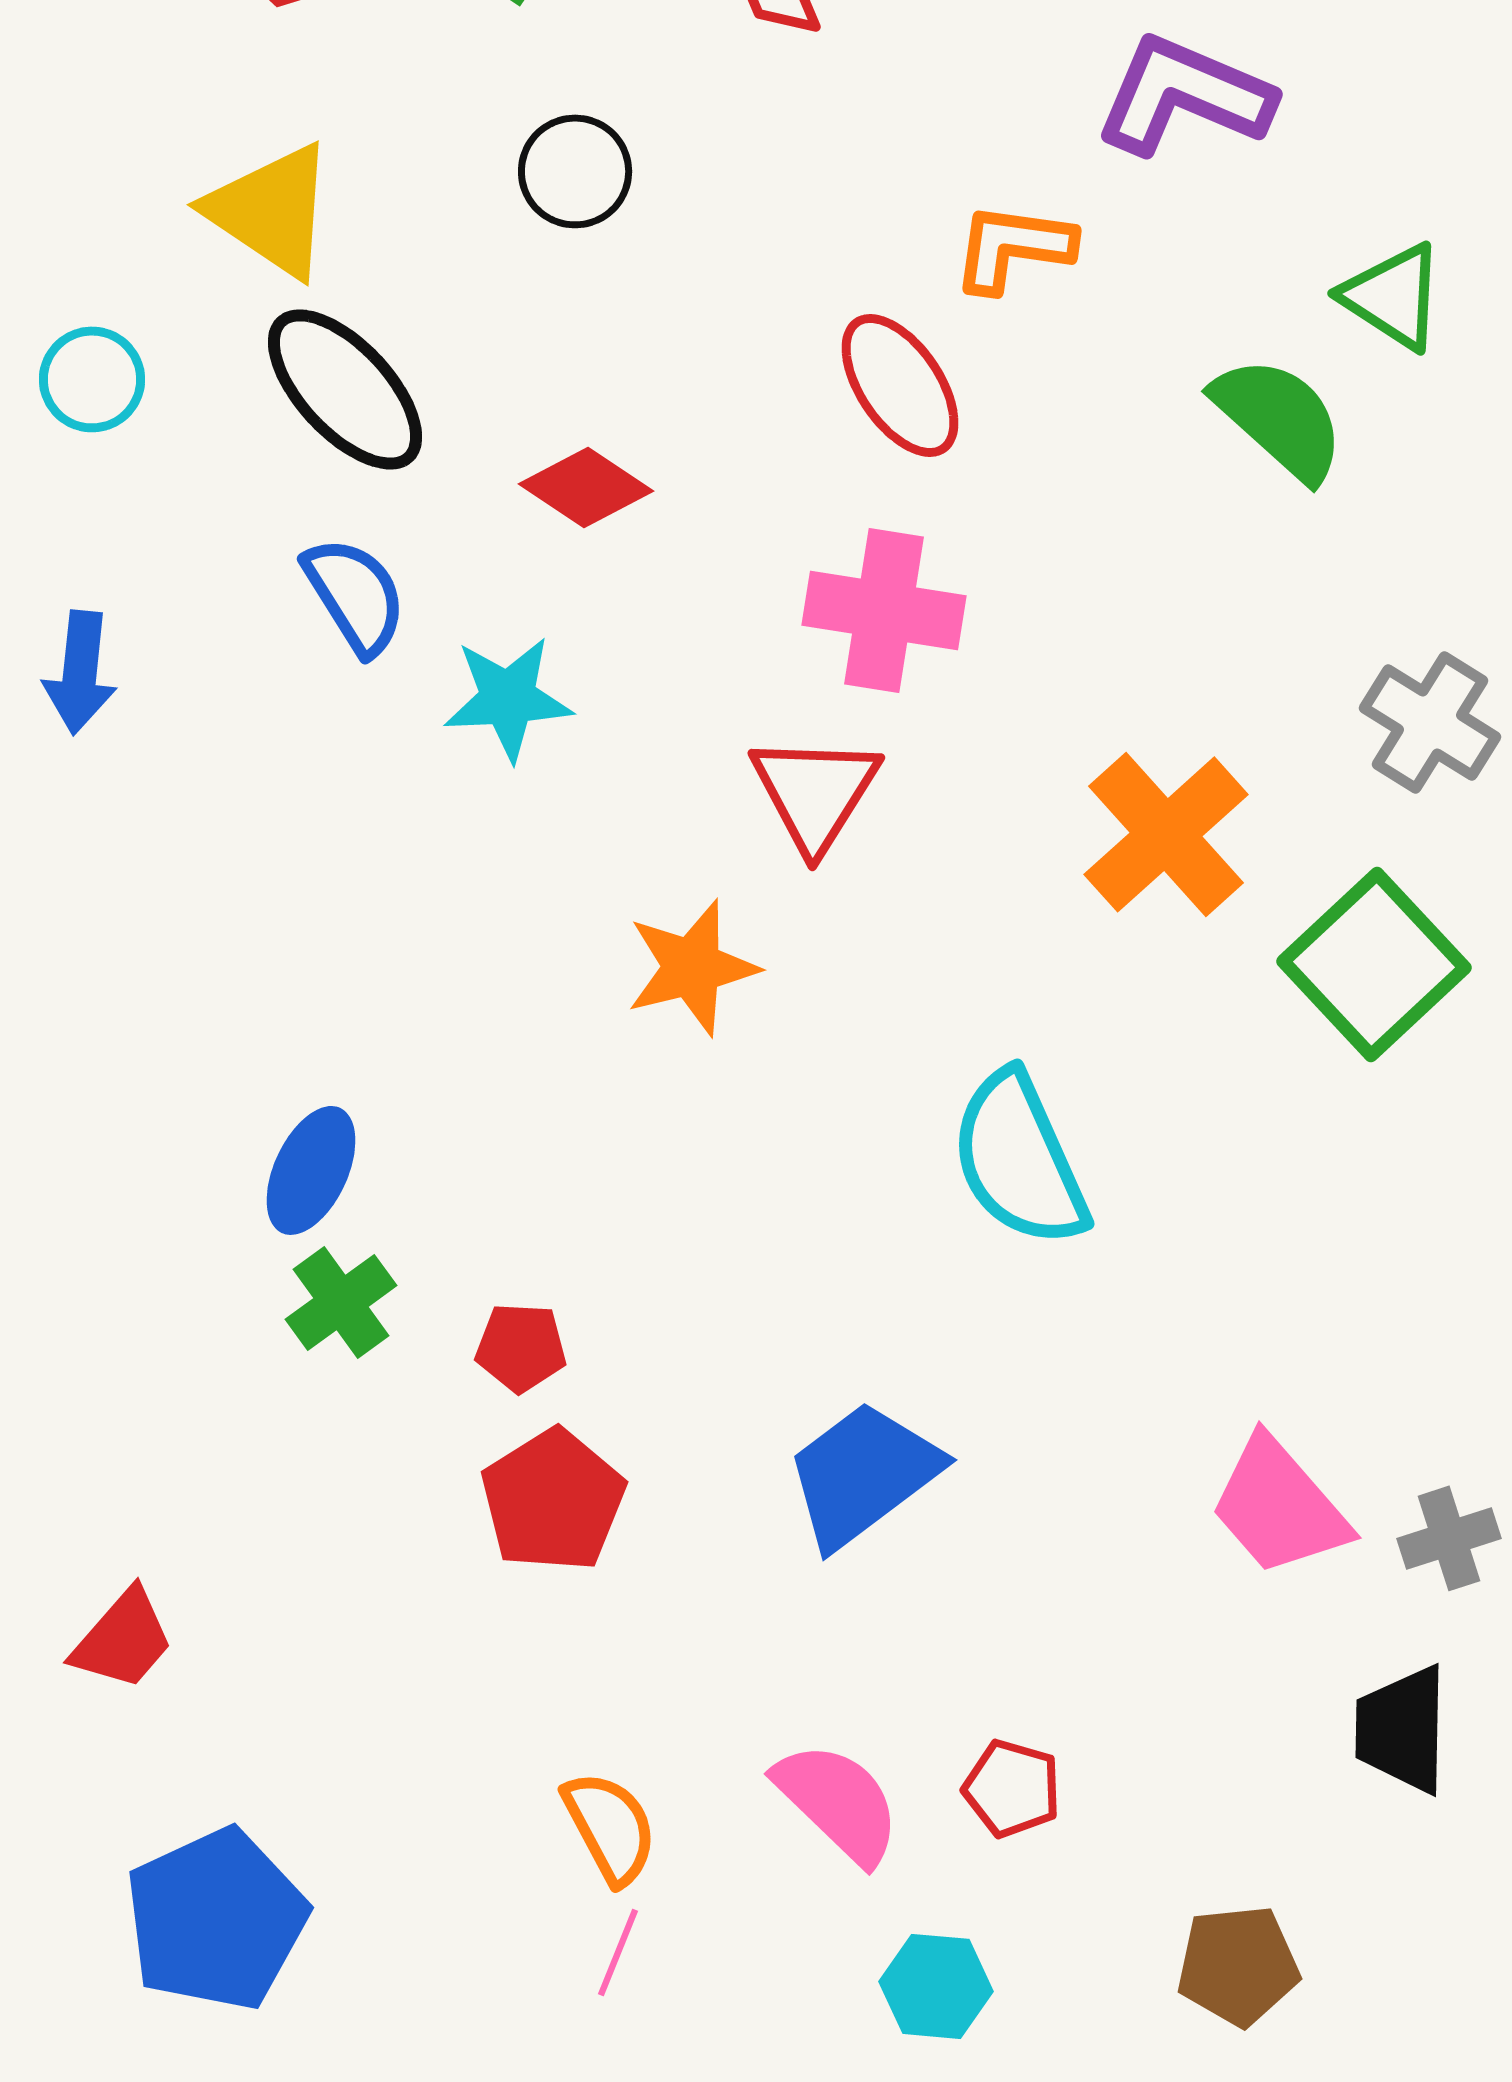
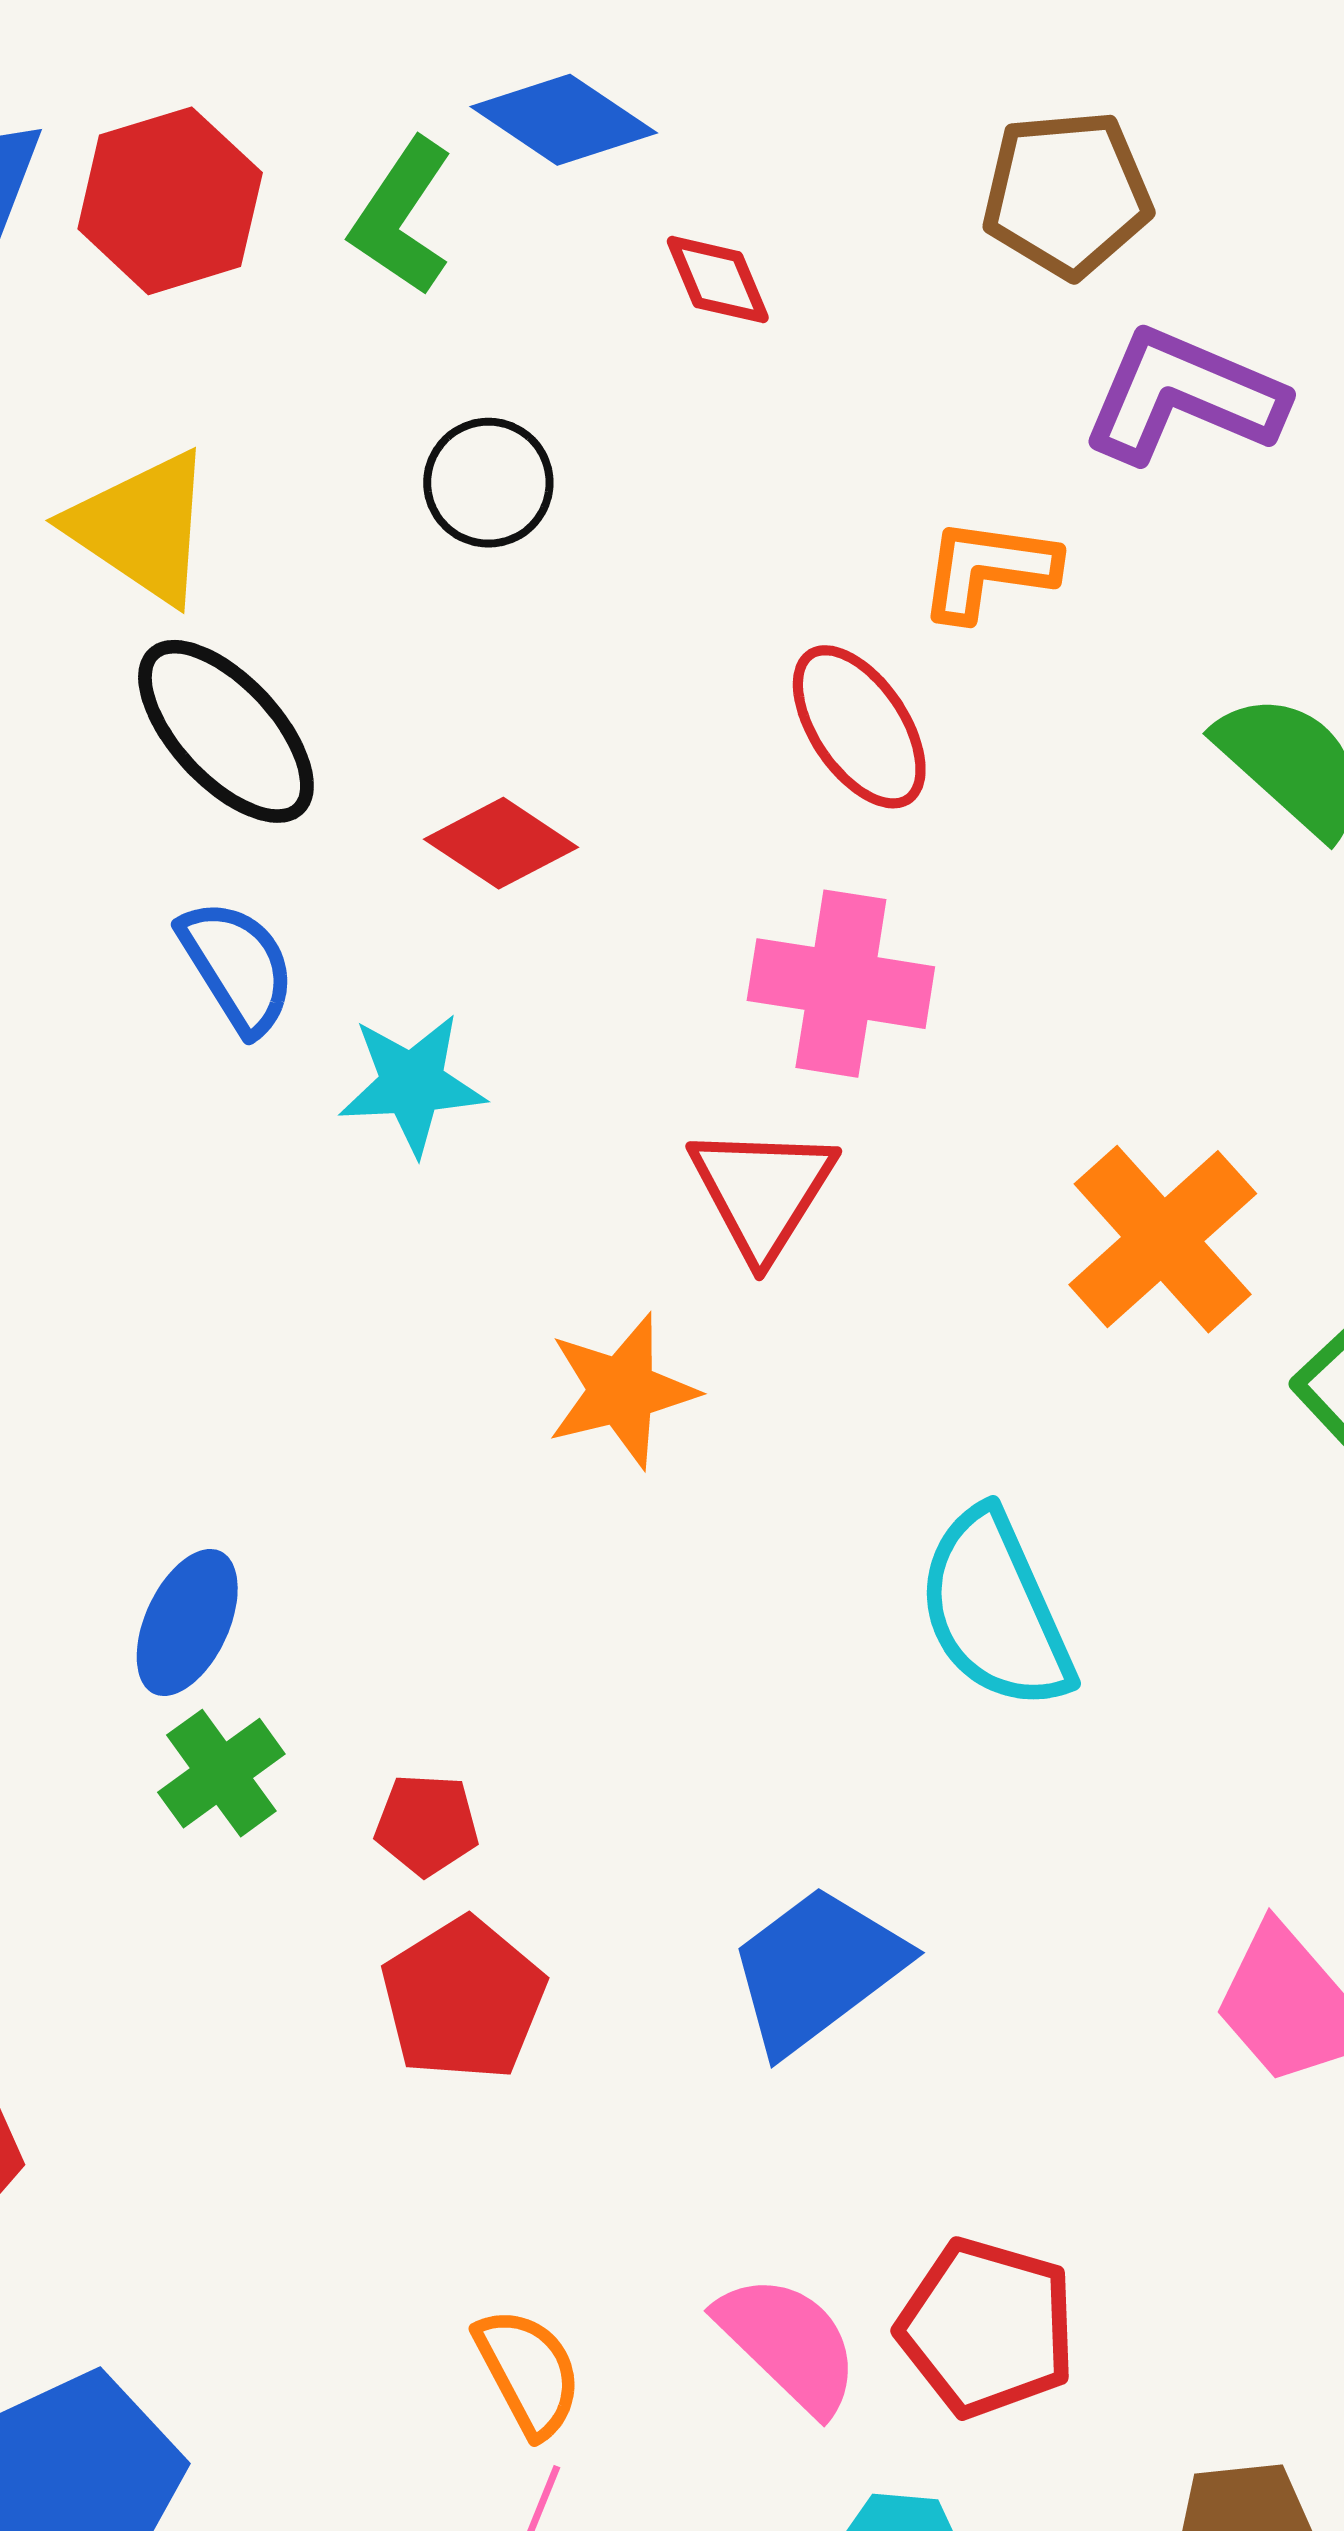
red pentagon: (1012, 1788) -> (987, 2328), size x1.6

